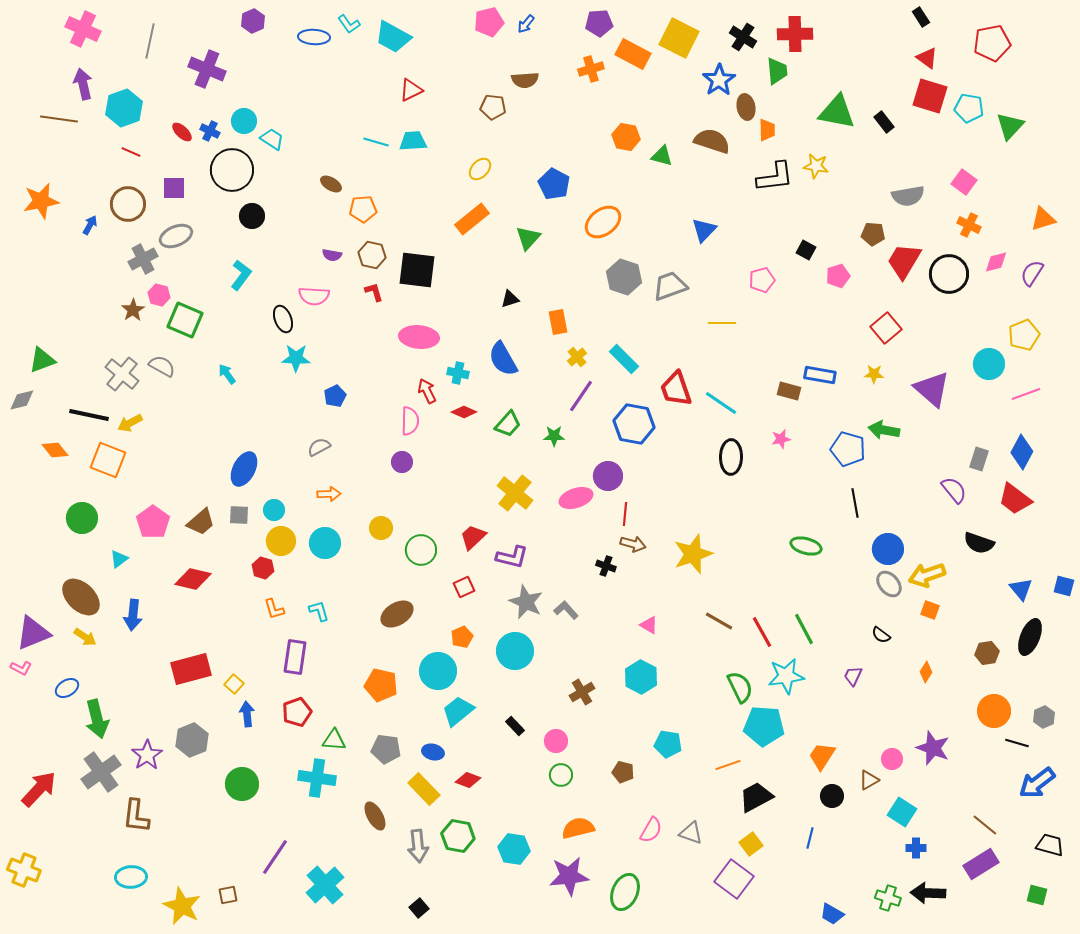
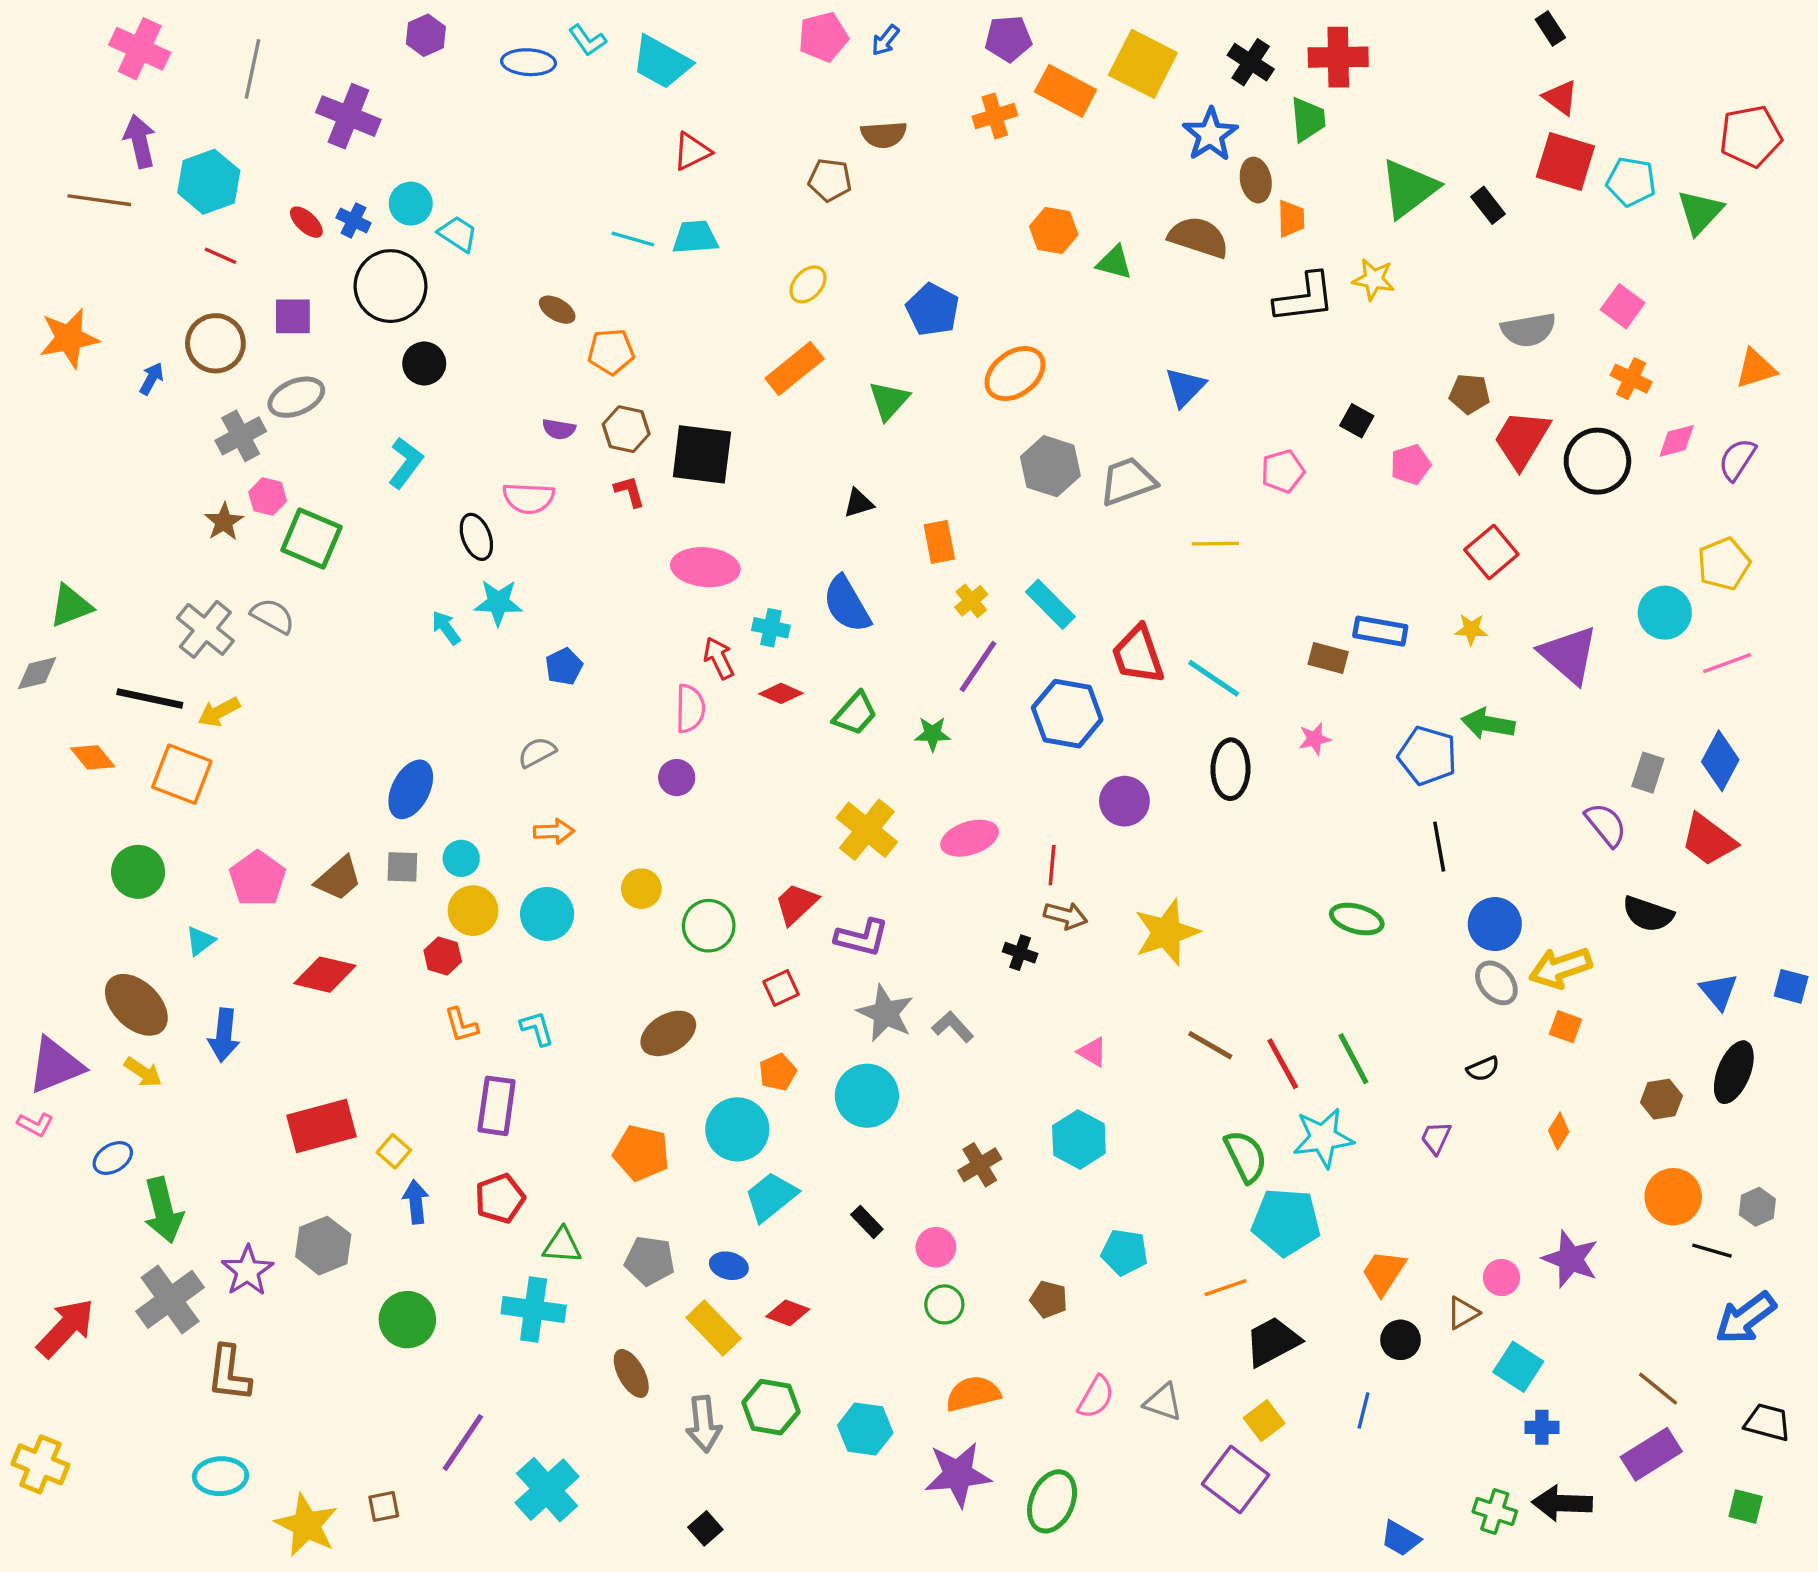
red pentagon: (992, 43) -> (1751, 136), moved
green triangle: (837, 112) -> (1409, 188), turned -48
cyan arrow: (227, 374) -> (446, 628), moved
purple circle: (608, 476) -> (1124, 801), moved
black semicircle: (881, 635) -> (1483, 1069), turned -60

